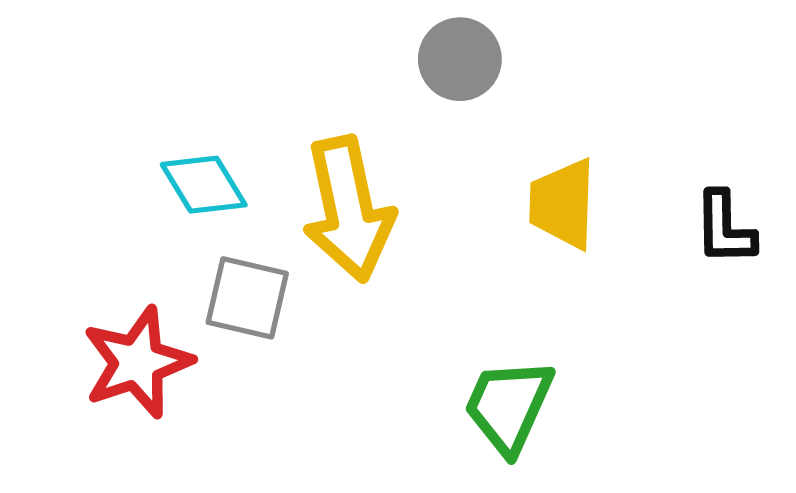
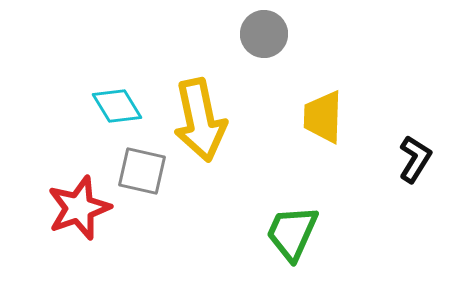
black L-shape: (725, 228) -> (415, 159), moved, turned -147

